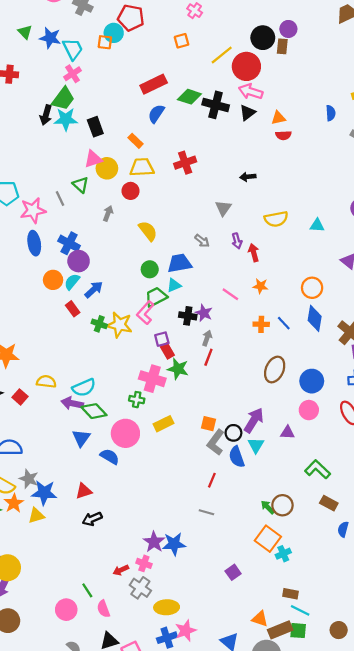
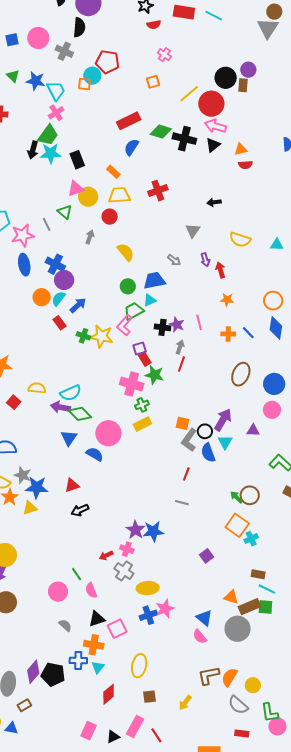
yellow semicircle: (276, 219) -> (240, 240), turned 30
pink line: (230, 294) -> (199, 322), moved, turned 42
green cross: (137, 400) -> (142, 405), moved, turned -32

